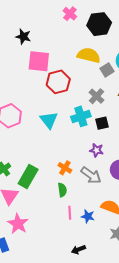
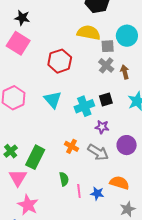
pink square: (39, 61) -> (18, 43), moved, turned 30
gray square: (107, 70) -> (108, 46), turned 32
gray cross: (96, 96) -> (106, 65), moved
cyan cross: (81, 116) -> (84, 106), moved
green semicircle: (62, 190) -> (64, 179), moved

